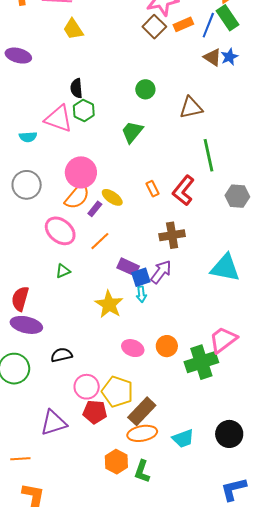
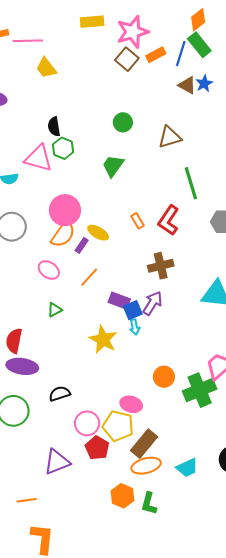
pink ellipse: (60, 231) -> (49, 270), size x0.7
pink ellipse: (133, 348) -> (131, 404), moved
red pentagon: (95, 412) -> (97, 448), turned 30

